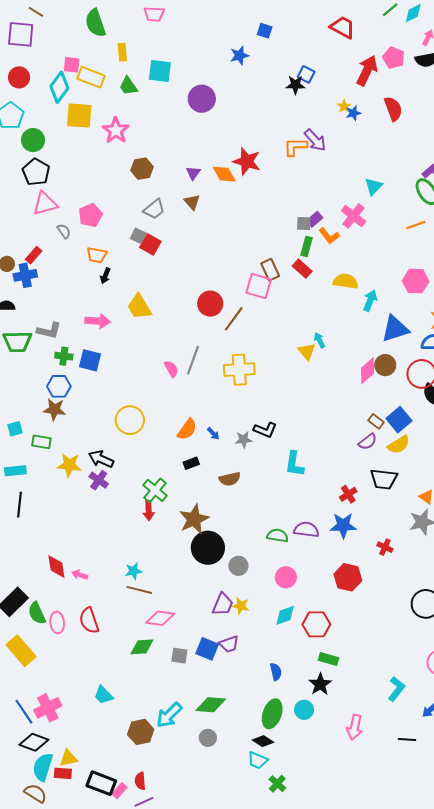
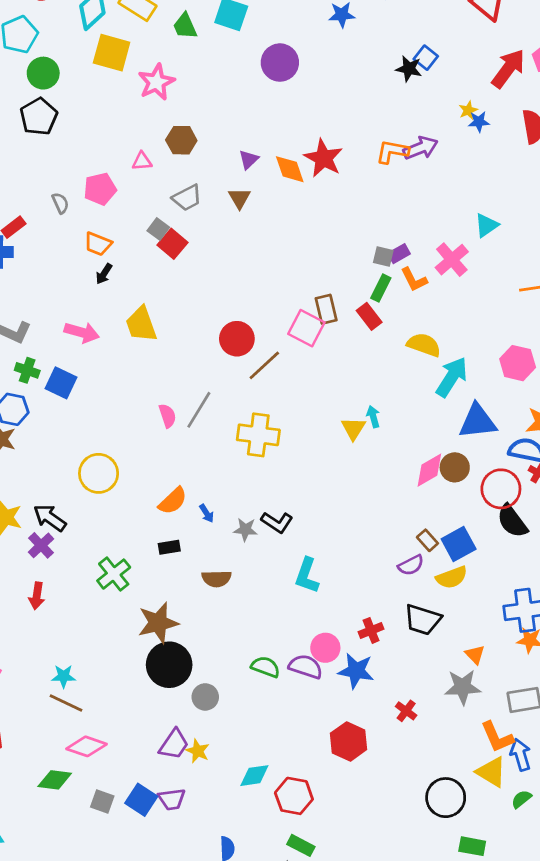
purple arrow: (315, 140) -> (421, 148), turned -80
pink triangle: (45, 204) -> (142, 161), moved, size x0.6
cyan arrow: (370, 301) -> (452, 377), size x1.4
red arrow: (149, 511) -> (37, 596), moved
pink circle: (286, 577) -> (325, 648), moved

